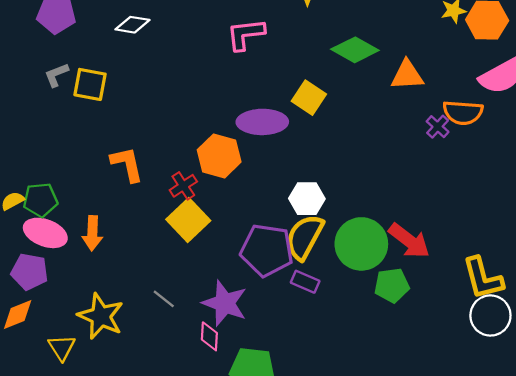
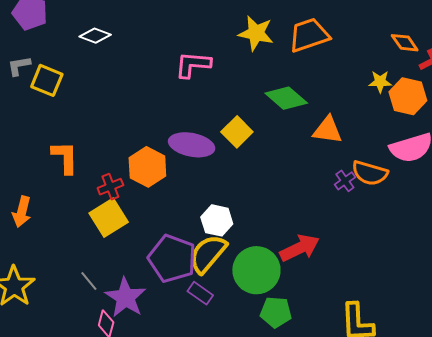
red arrow: (409, 241) -> (300, 248), moved, turned -75
gray line: (164, 299) -> (89, 281), moved

